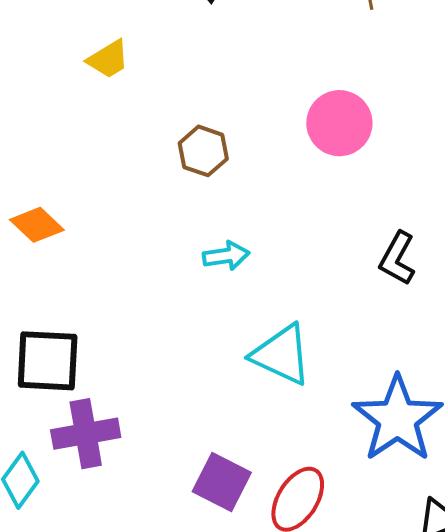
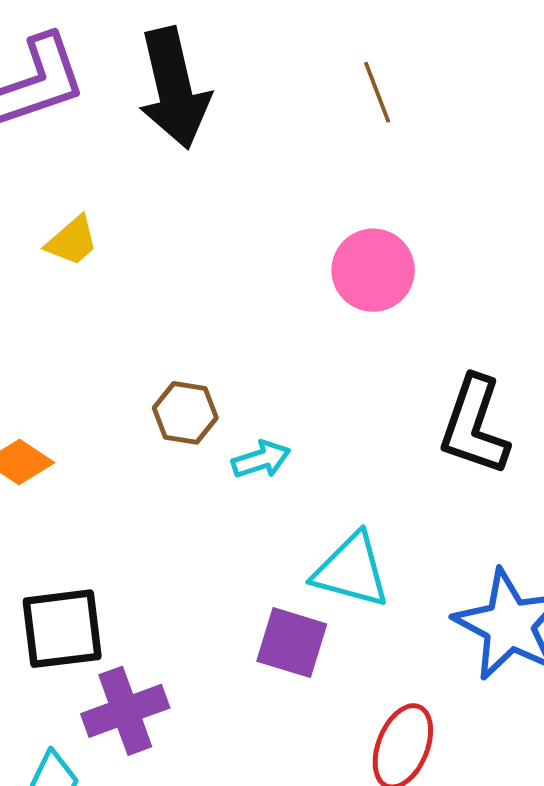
brown hexagon: (203, 151) -> (185, 413), moved
black L-shape: (397, 258) -> (474, 426), size x1.5
purple square: (222, 482) -> (292, 643), moved

